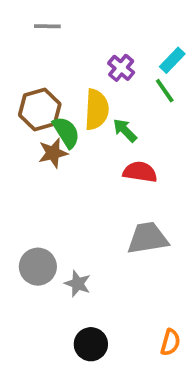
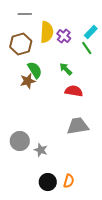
brown hexagon: (40, 110) -> (21, 44), moved
yellow semicircle: (97, 110) -> (47, 32), moved
orange semicircle: (170, 342) -> (69, 181), moved

